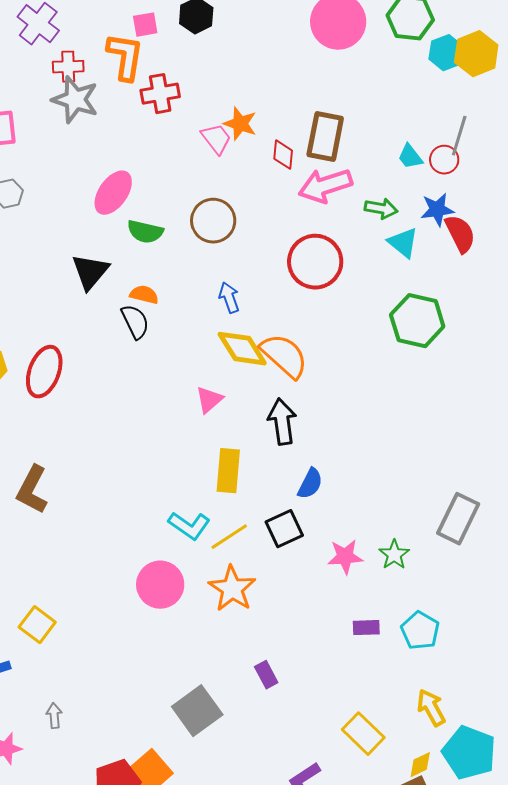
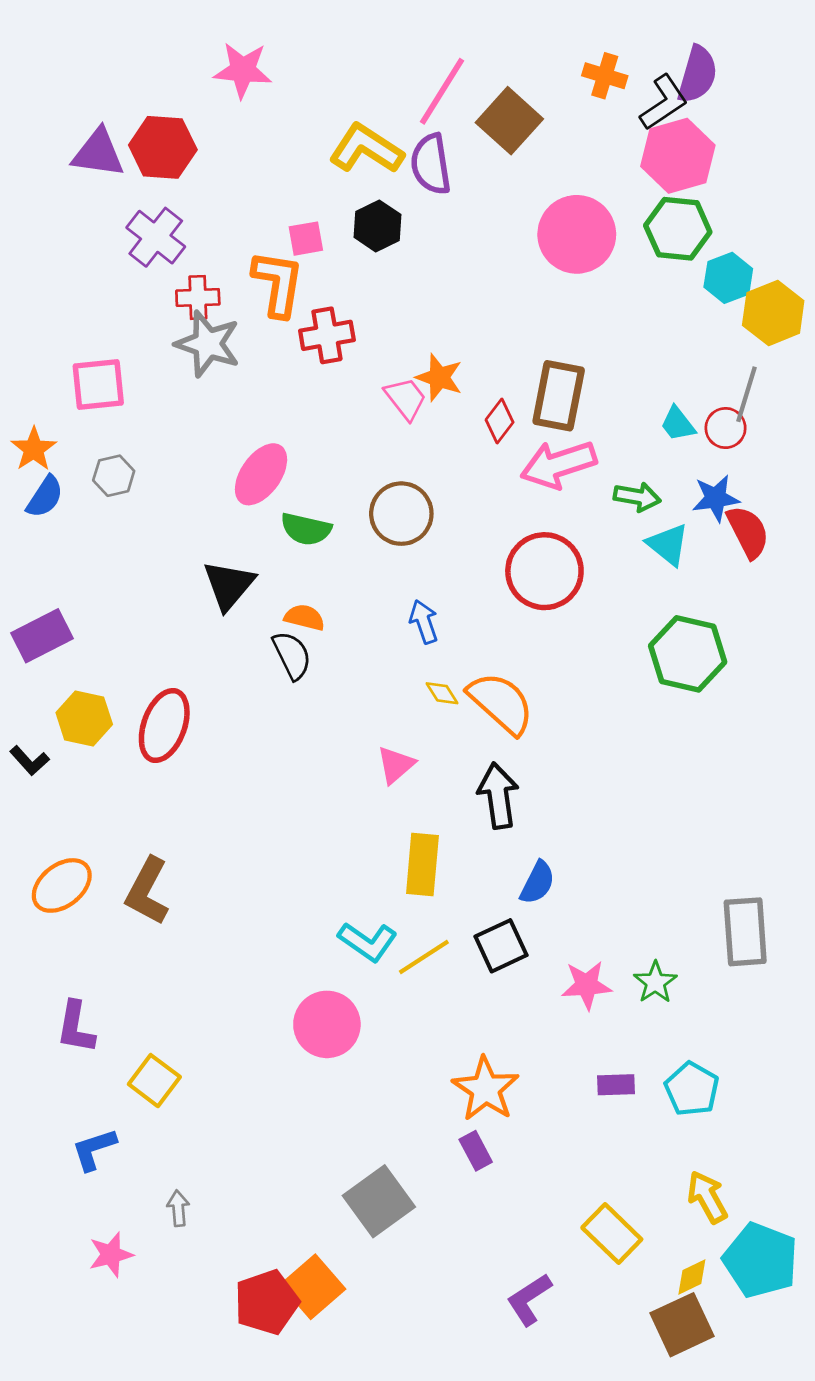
yellow hexagon: (476, 54) -> (773, 313), moved
red diamond: (283, 155) -> (500, 421), turned 32
yellow diamond: (242, 349) -> (442, 693), size x0.5
gray rectangle: (458, 519) -> (745, 932), turned -30
orange star: (232, 589) -> (486, 1089), moved

